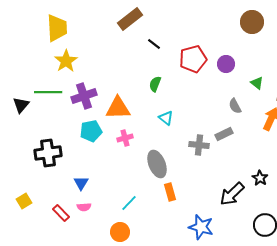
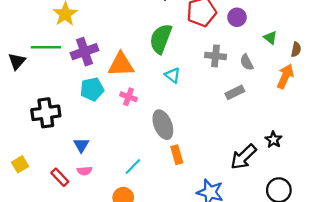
green semicircle: (155, 84) -> (161, 39), size x1.8
pink cross: (125, 138) -> (129, 97), turned 35
gray cross: (199, 145) -> (216, 56), moved

